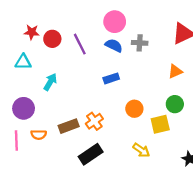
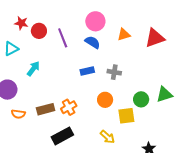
gray cross: (140, 43) -> (114, 72), moved
cyan triangle: (23, 62) -> (11, 49), turned -35
orange triangle: (175, 71) -> (124, 35), moved

